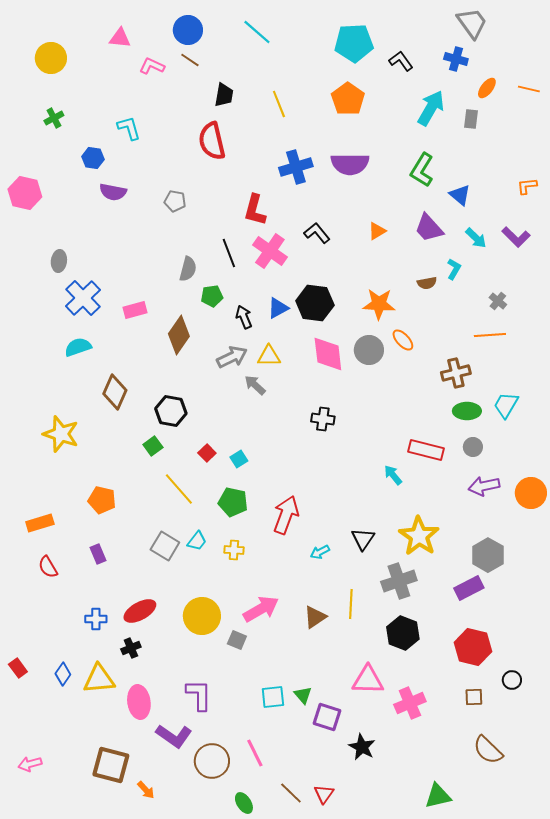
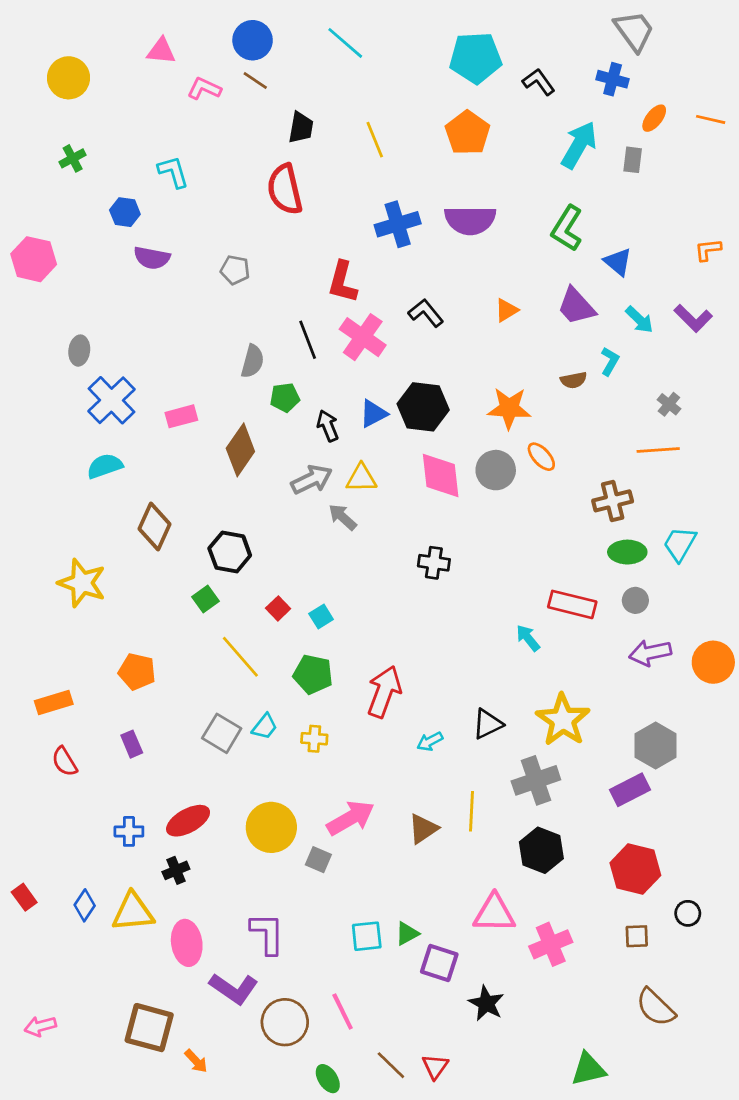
black triangle: (363, 539) -> (488, 724), turned 30
green triangle: (303, 695) -> (407, 934), turned 42

